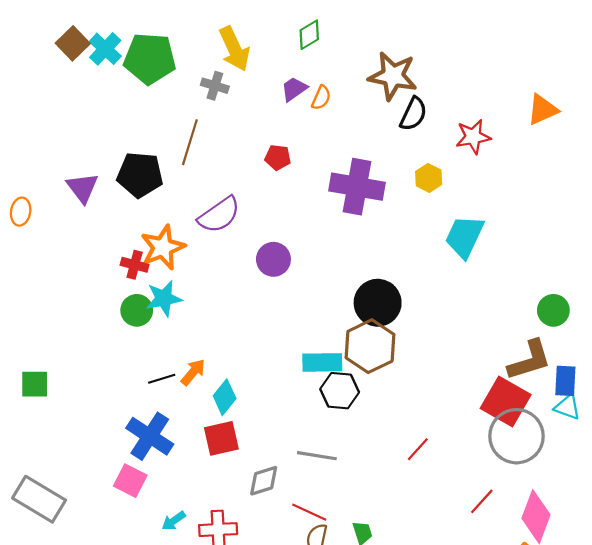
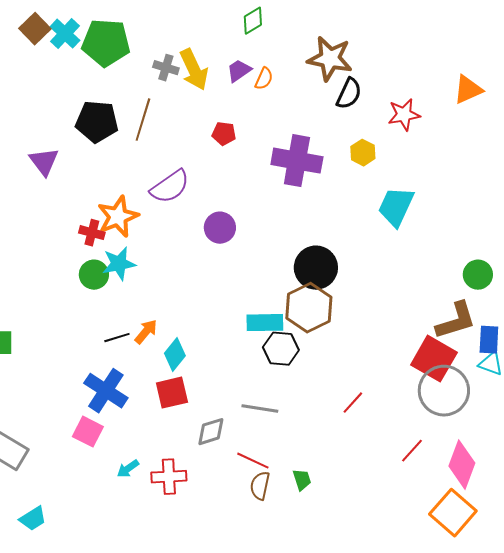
yellow arrow: (234, 49) -> (194, 70), moved
black pentagon: (140, 175) -> (97, 122), moved

